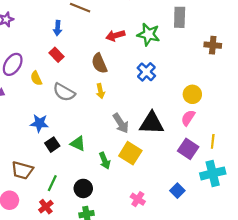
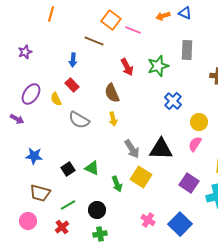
green star: (148, 34) -> (158, 66), turned -30
red arrow: (115, 36) -> (127, 67), turned -102
blue cross: (146, 72) -> (173, 101), moved
yellow semicircle: (36, 78) -> (56, 99), moved
blue star: (39, 123) -> (34, 156), moved
purple square: (188, 149) -> (189, 183), moved
green line: (52, 183) -> (68, 205), turned 35
blue square: (177, 191) -> (180, 224), moved, size x1.6

